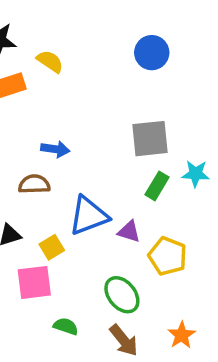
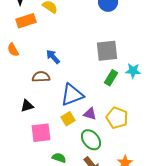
blue arrow: (55, 149) -> (53, 57), turned -140
purple triangle: (129, 232) -> (90, 114), moved
yellow square: (52, 247) -> (68, 119), moved

